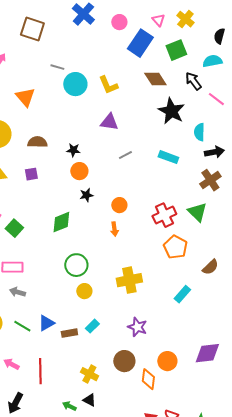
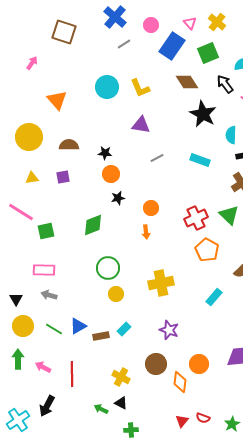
gray line: (57, 67) -> (124, 44), moved, turned -48
green square: (14, 228) -> (46, 231), turned 36

